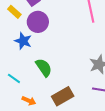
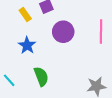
purple circle: (38, 22) -> (63, 32), moved

